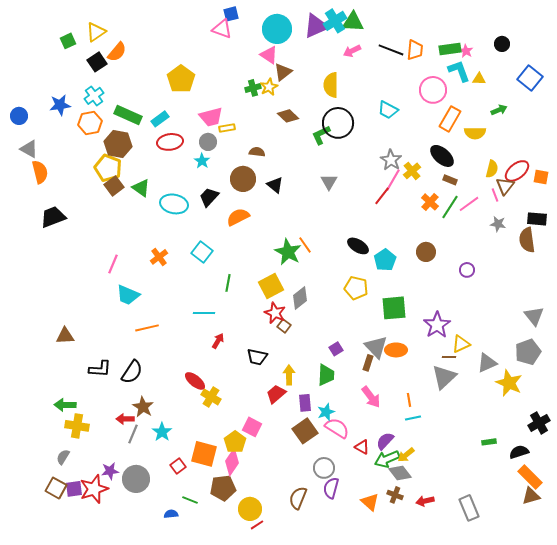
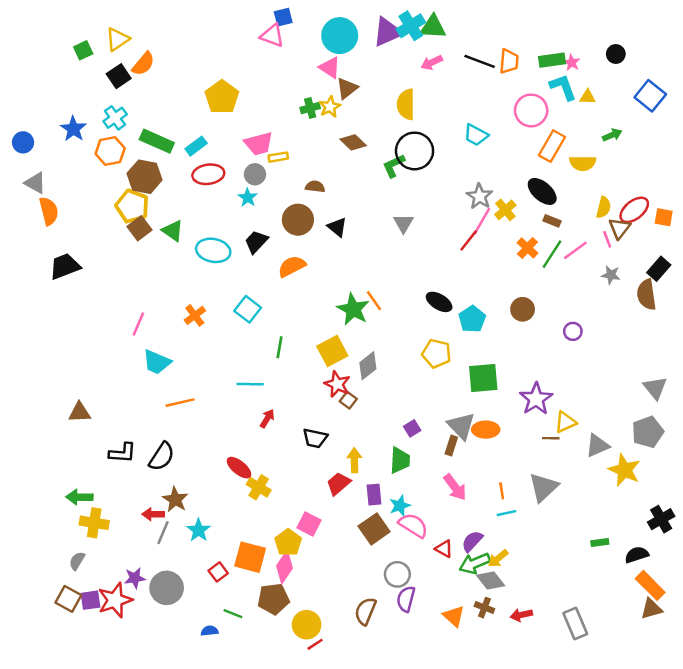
blue star: (60, 105) -> (73, 129), turned -30
black rectangle: (537, 219) -> (659, 269), turned -54
gray triangle: (444, 377) -> (543, 487), moved

